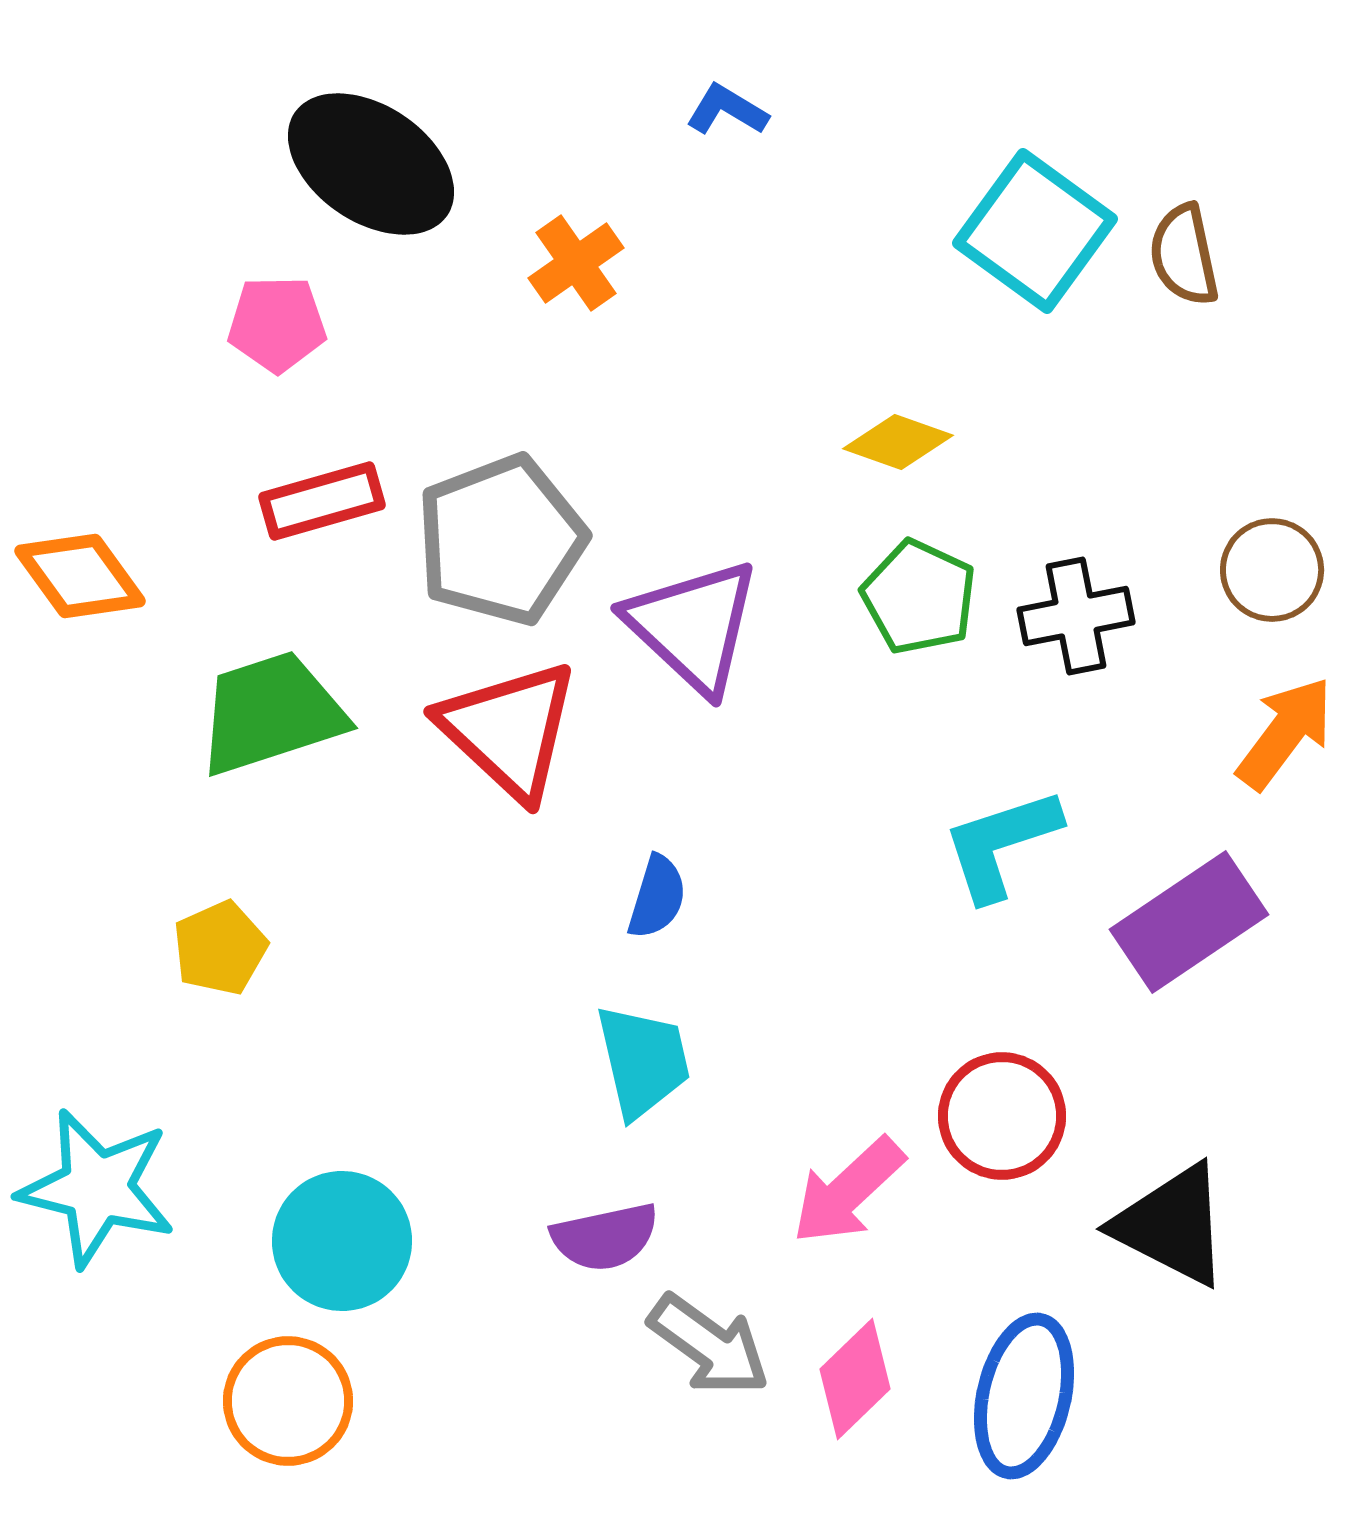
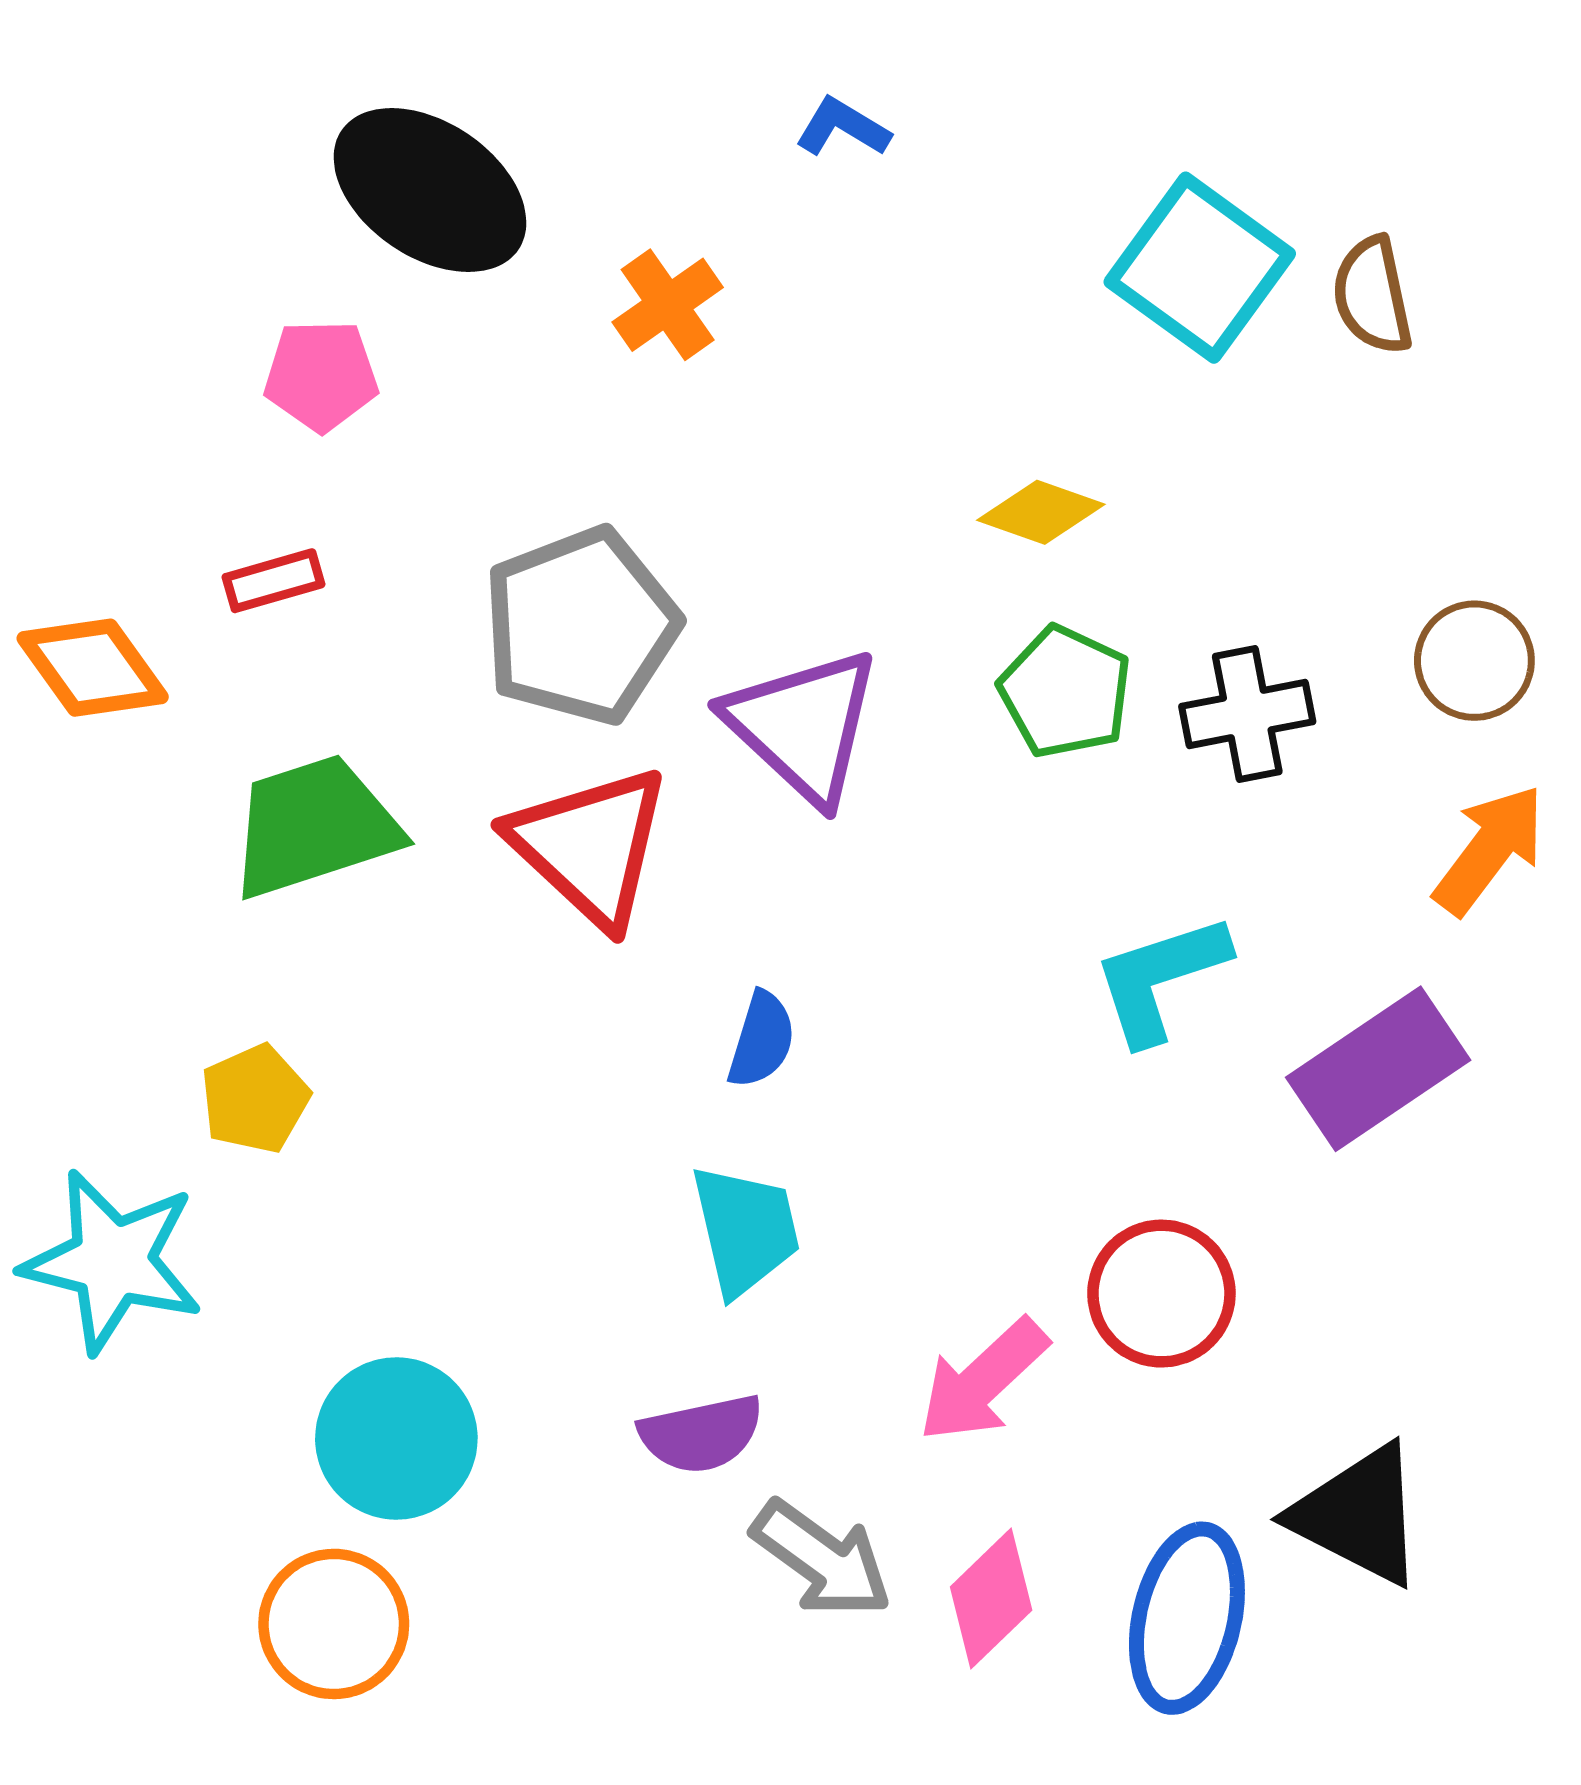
red rectangle: (322, 501) -> (273, 581), moved, size x0.7
cyan star: (97, 1188) -> (112, 1261), moved
black triangle: (1172, 1225) -> (1359, 1515), moved

